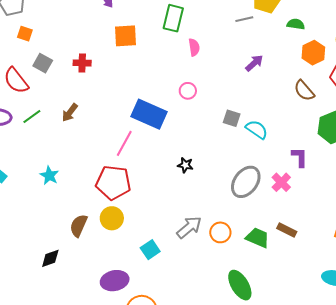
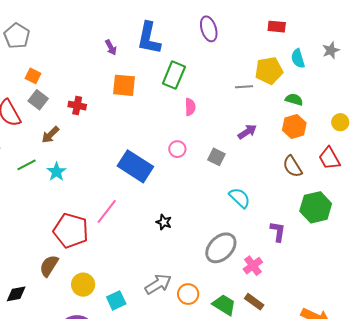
orange square: (25, 34) -> (33, 76), moved
orange hexagon: (313, 53) -> (294, 126), moved
brown arrow: (70, 113) -> (50, 135), moved
green line: (32, 117) -> (26, 165), moved
gray square: (232, 118) -> (216, 157), moved
pink line: (124, 143) -> (107, 211), moved
cyan star: (49, 176) -> (56, 172), moved
pink cross: (281, 182) -> (253, 266), moved
red pentagon: (113, 183) -> (71, 231), moved
yellow circle: (112, 218) -> (83, 285), moved

